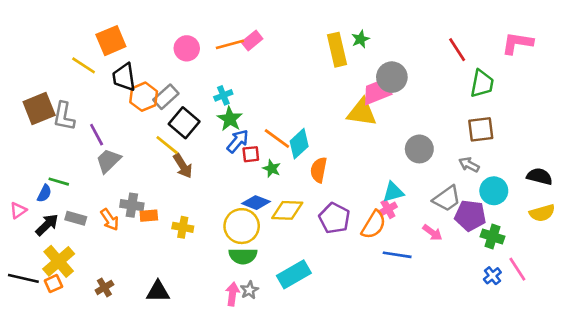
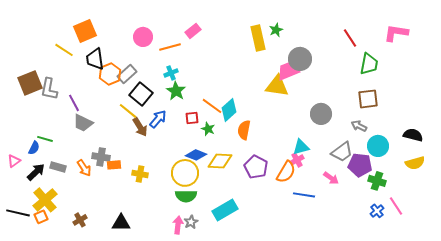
orange line: (230, 44) -> (170, 47), moved
blue arrow: (238, 141) -> (158, 119), moved
gray trapezoid: (108, 161) -> (83, 123), turned -110

